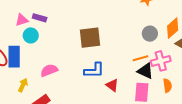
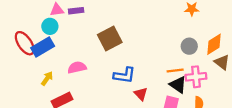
purple rectangle: (40, 18) -> (76, 11), turned -32
cyan circle: (31, 35) -> (50, 26), moved
brown square: (90, 38) -> (110, 39), moved, turned -30
blue rectangle: (14, 57) -> (43, 47), turned 50

